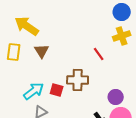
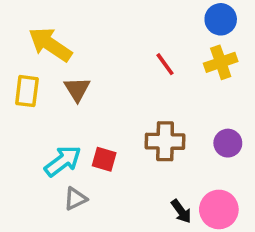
red line: (99, 54) -> (165, 64), moved
brown cross: (78, 80) -> (165, 141), moved
purple circle: (116, 97) -> (228, 143), moved

